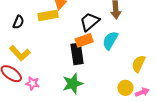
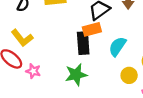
cyan semicircle: (110, 40) -> (117, 46), moved
yellow circle: (125, 88) -> (129, 75), moved

